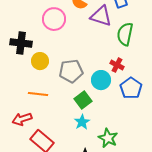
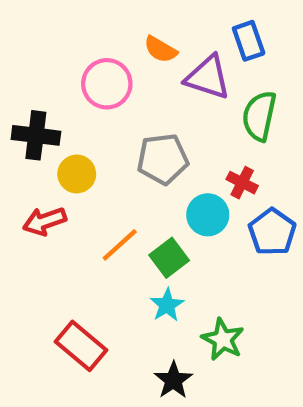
gray pentagon: (71, 71) -> (163, 159), moved
orange line: (38, 94) -> (120, 245), moved, turned -48
red arrow: (22, 119) -> (45, 221), moved

